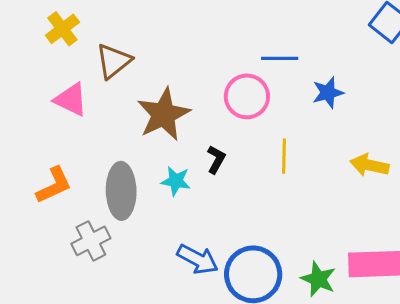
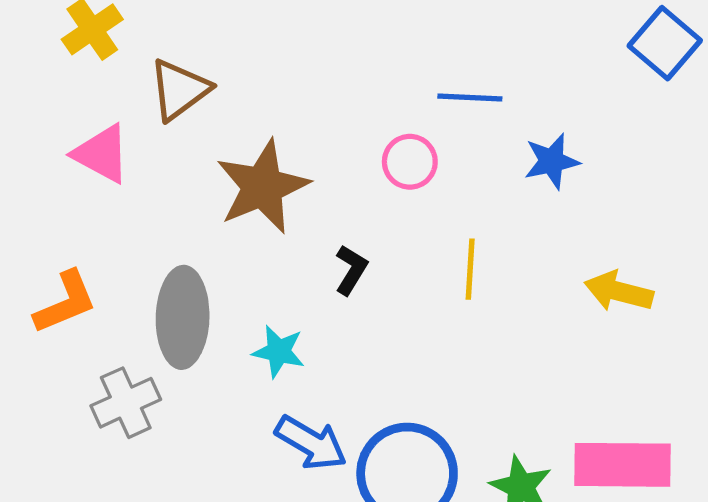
pink circle: (247, 96) -> (410, 162), size x0.7
cyan star: (176, 181) -> (279, 351), moved

